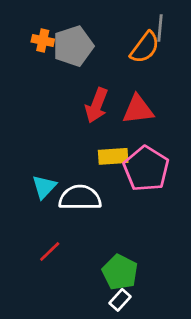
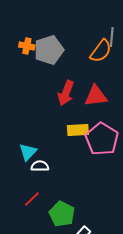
white semicircle: (80, 198) -> (40, 166), moved, size x0.6
green pentagon: (120, 272) -> (62, 214), moved

